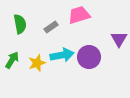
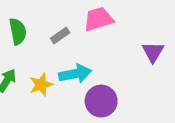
purple circle: (89, 57) -> (101, 101), moved

